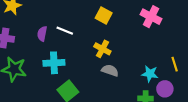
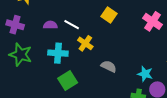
purple semicircle: (42, 34) -> (50, 25), turned 72
yellow cross: (102, 49) -> (85, 43), moved

